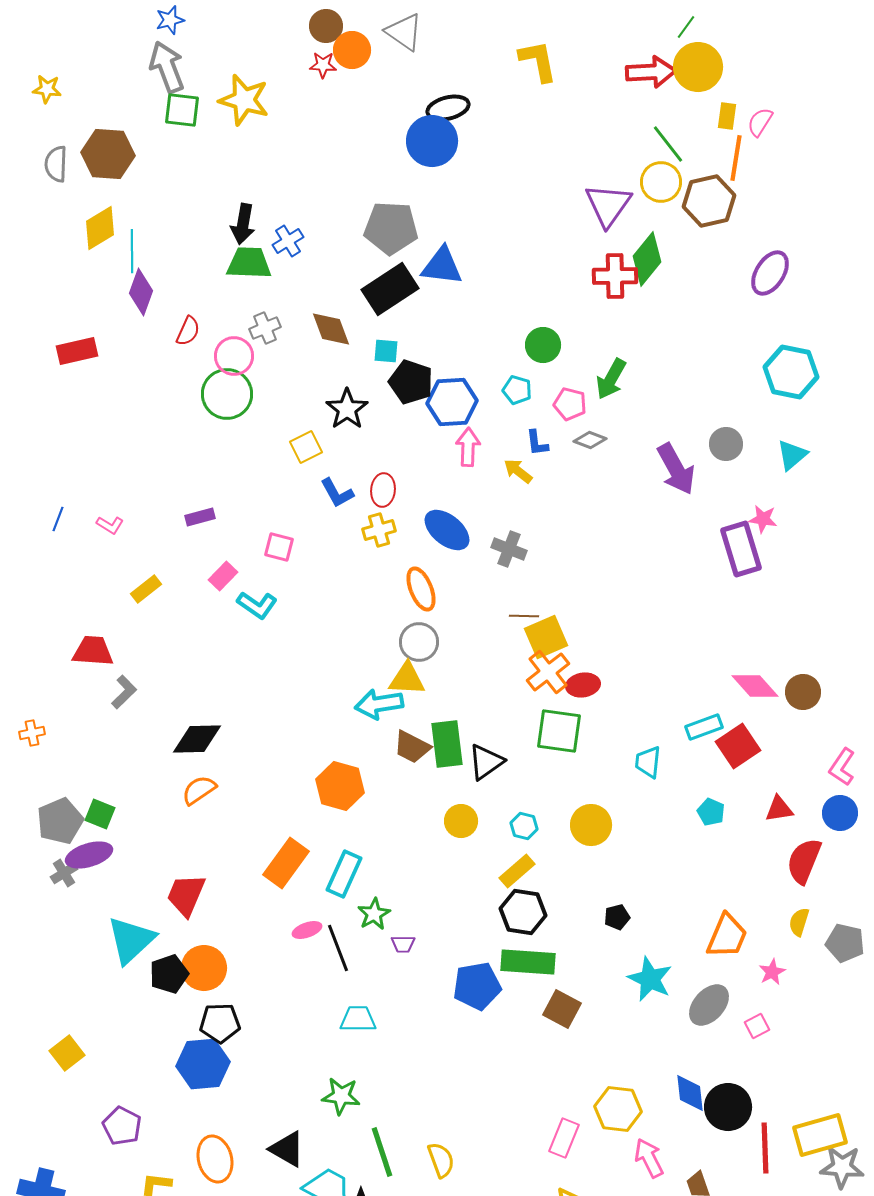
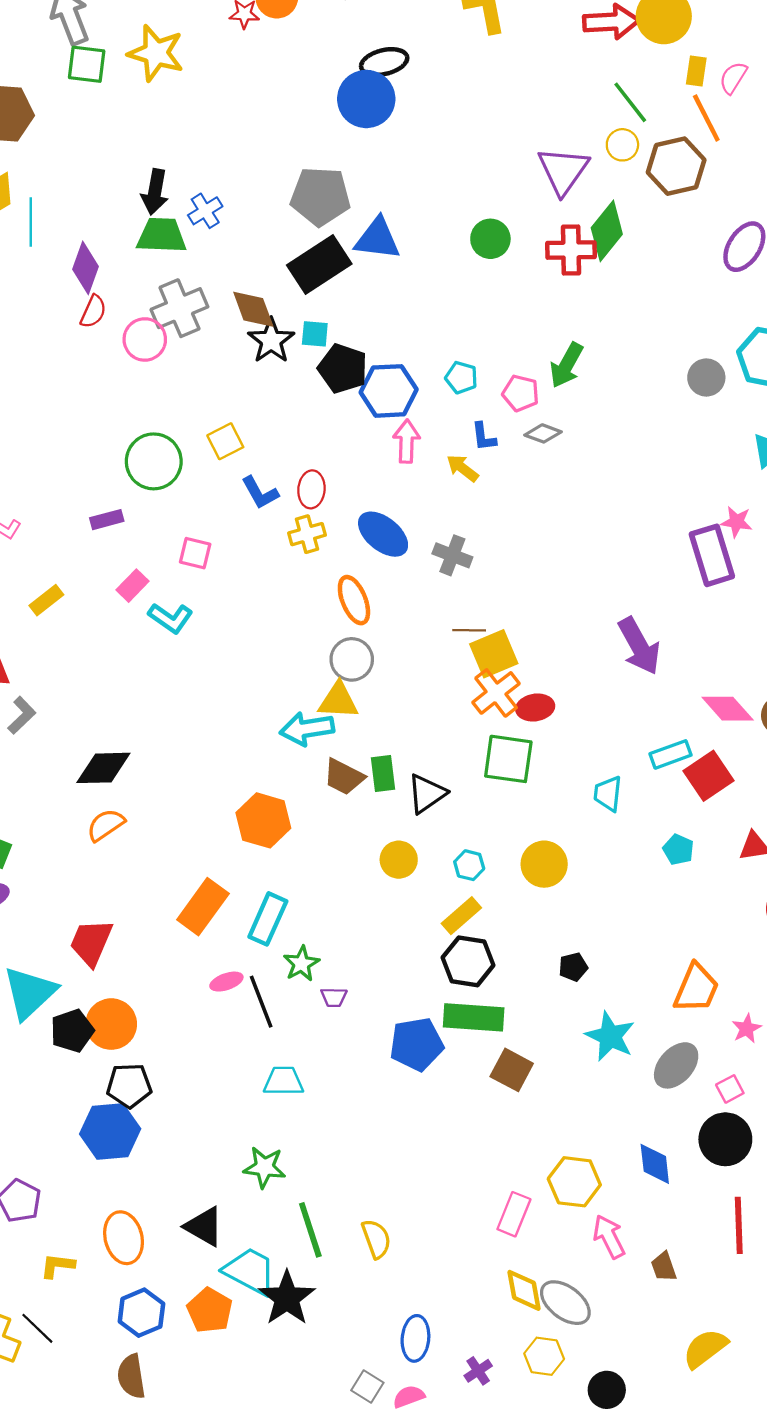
orange line: (736, 158) -> (706, 118), turned -36
yellow circle: (661, 182) -> (622, 145), size x0.7
purple diamond: (141, 292) -> (85, 268), moved
gray cross: (265, 328) -> (179, 308), size x1.6
green circle: (543, 345) -> (490, 239), moved
green circle: (227, 394) -> (154, 461), moved
black star: (347, 409) -> (271, 341), moved
gray circle: (726, 444) -> (706, 378), moved
purple arrow: (676, 469) -> (639, 646), moved
green rectangle: (447, 744) -> (383, 773), size x0.7
black circle: (728, 1107) -> (725, 1139), moved

